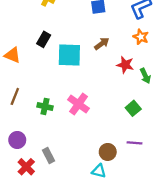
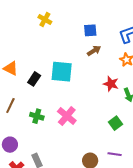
black rectangle: (44, 39) -> (34, 79), moved
brown arrow: (102, 44) -> (94, 51), moved

